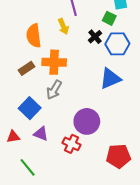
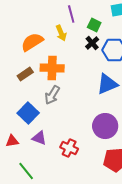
green square: (109, 18) -> (94, 25), moved
orange semicircle: (34, 36) -> (32, 42), turned 65
purple circle: (87, 121) -> (105, 126), moved

